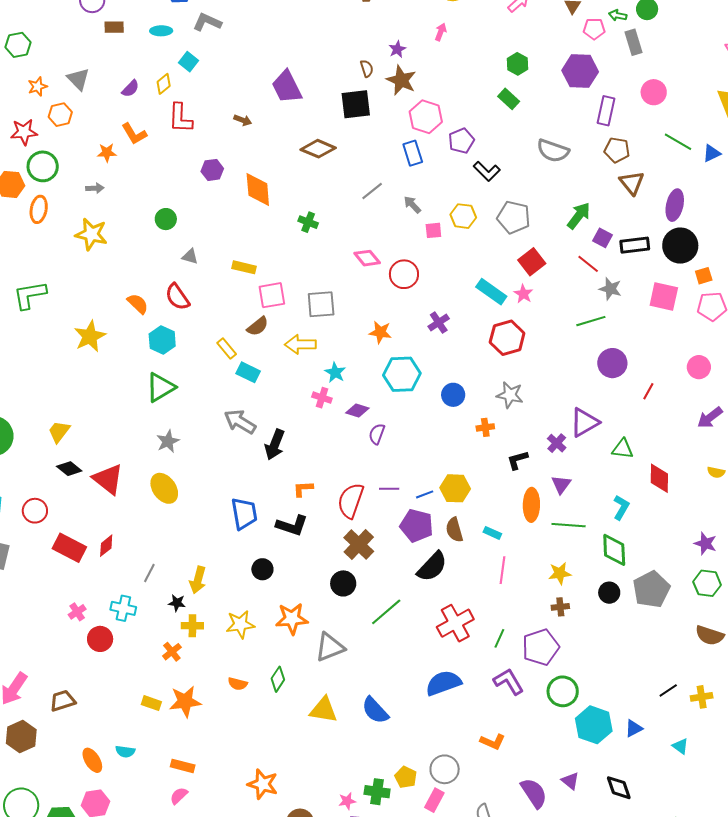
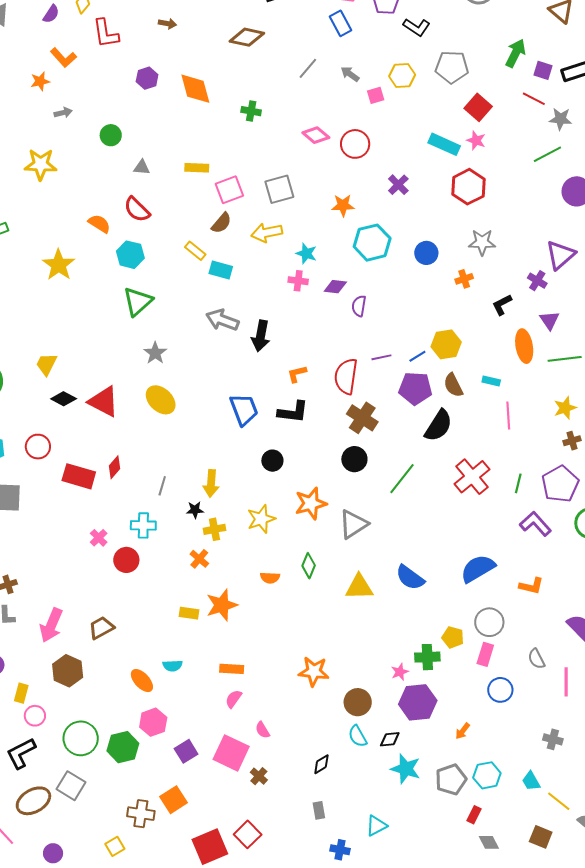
gray arrow: (95, 188) -> (63, 113), moved
blue semicircle: (443, 683) -> (478, 569), moved

